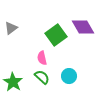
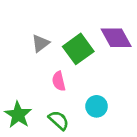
gray triangle: (11, 28) -> (40, 43), moved
green semicircle: (42, 77) -> (59, 120), moved

